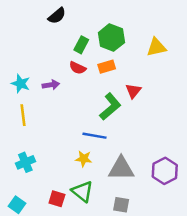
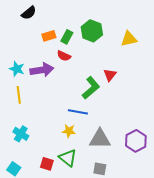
black semicircle: (57, 16) -> (29, 13), moved
orange rectangle: (107, 67) -> (49, 36), moved
purple arrow: (51, 85) -> (42, 70), size x1.6
cyan cross: (25, 162) -> (21, 134), turned -35

